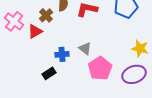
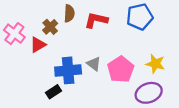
blue cross: (62, 54) -> (68, 70), size x1.6
pink pentagon: (100, 68) -> (121, 69), moved

